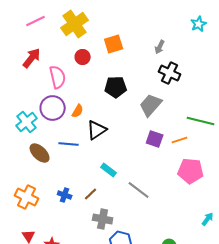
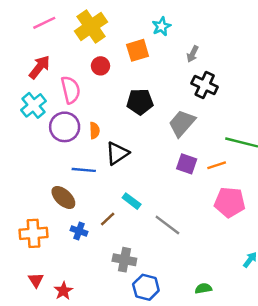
cyan star: (199, 24) -> (162, 26), moved
orange semicircle: (78, 111) -> (95, 130), turned -32
cyan cross: (27, 122) -> (33, 105), moved
brown ellipse: (40, 153) -> (63, 197), moved
brown line: (91, 194) -> (108, 219), moved
orange cross: (27, 197) -> (33, 233), turned -30

